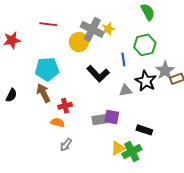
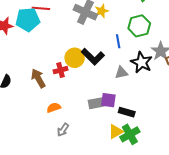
yellow circle: (79, 42) -> (75, 58), moved
cyan pentagon: (47, 69) -> (28, 20), moved
red cross: (65, 106) -> (61, 70), moved
orange semicircle: (58, 123) -> (54, 108), turned -32
black rectangle: (144, 130) -> (127, 112), moved

